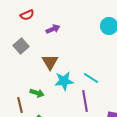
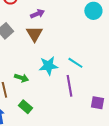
brown triangle: (50, 62) -> (34, 34), moved

